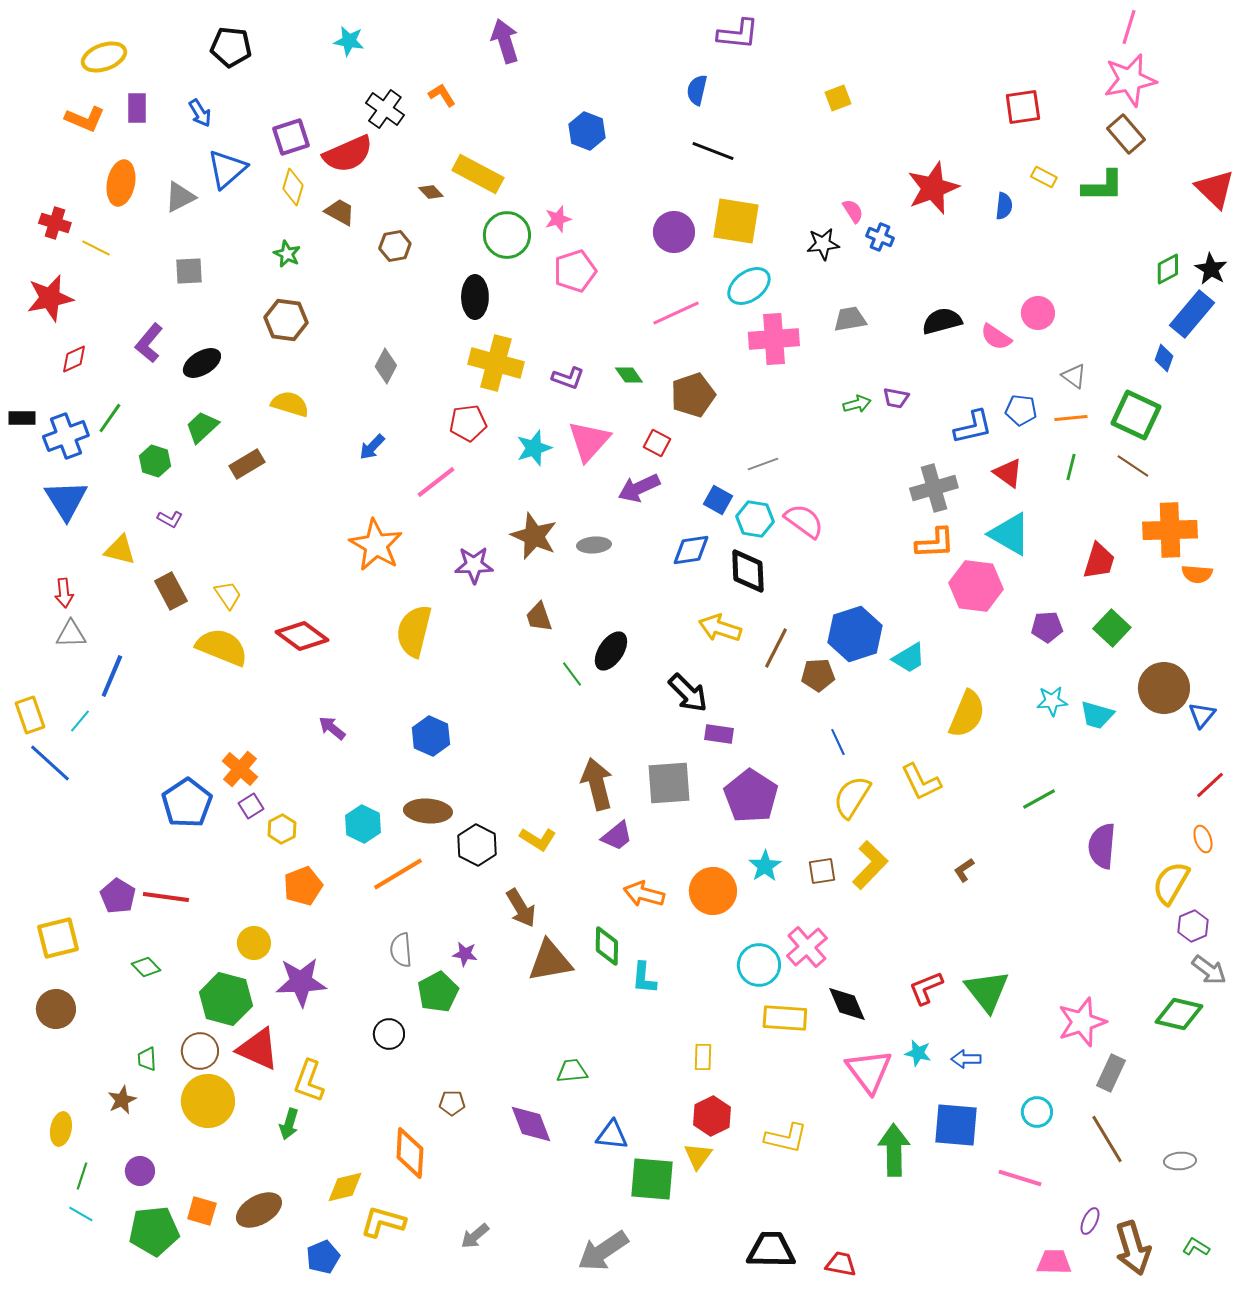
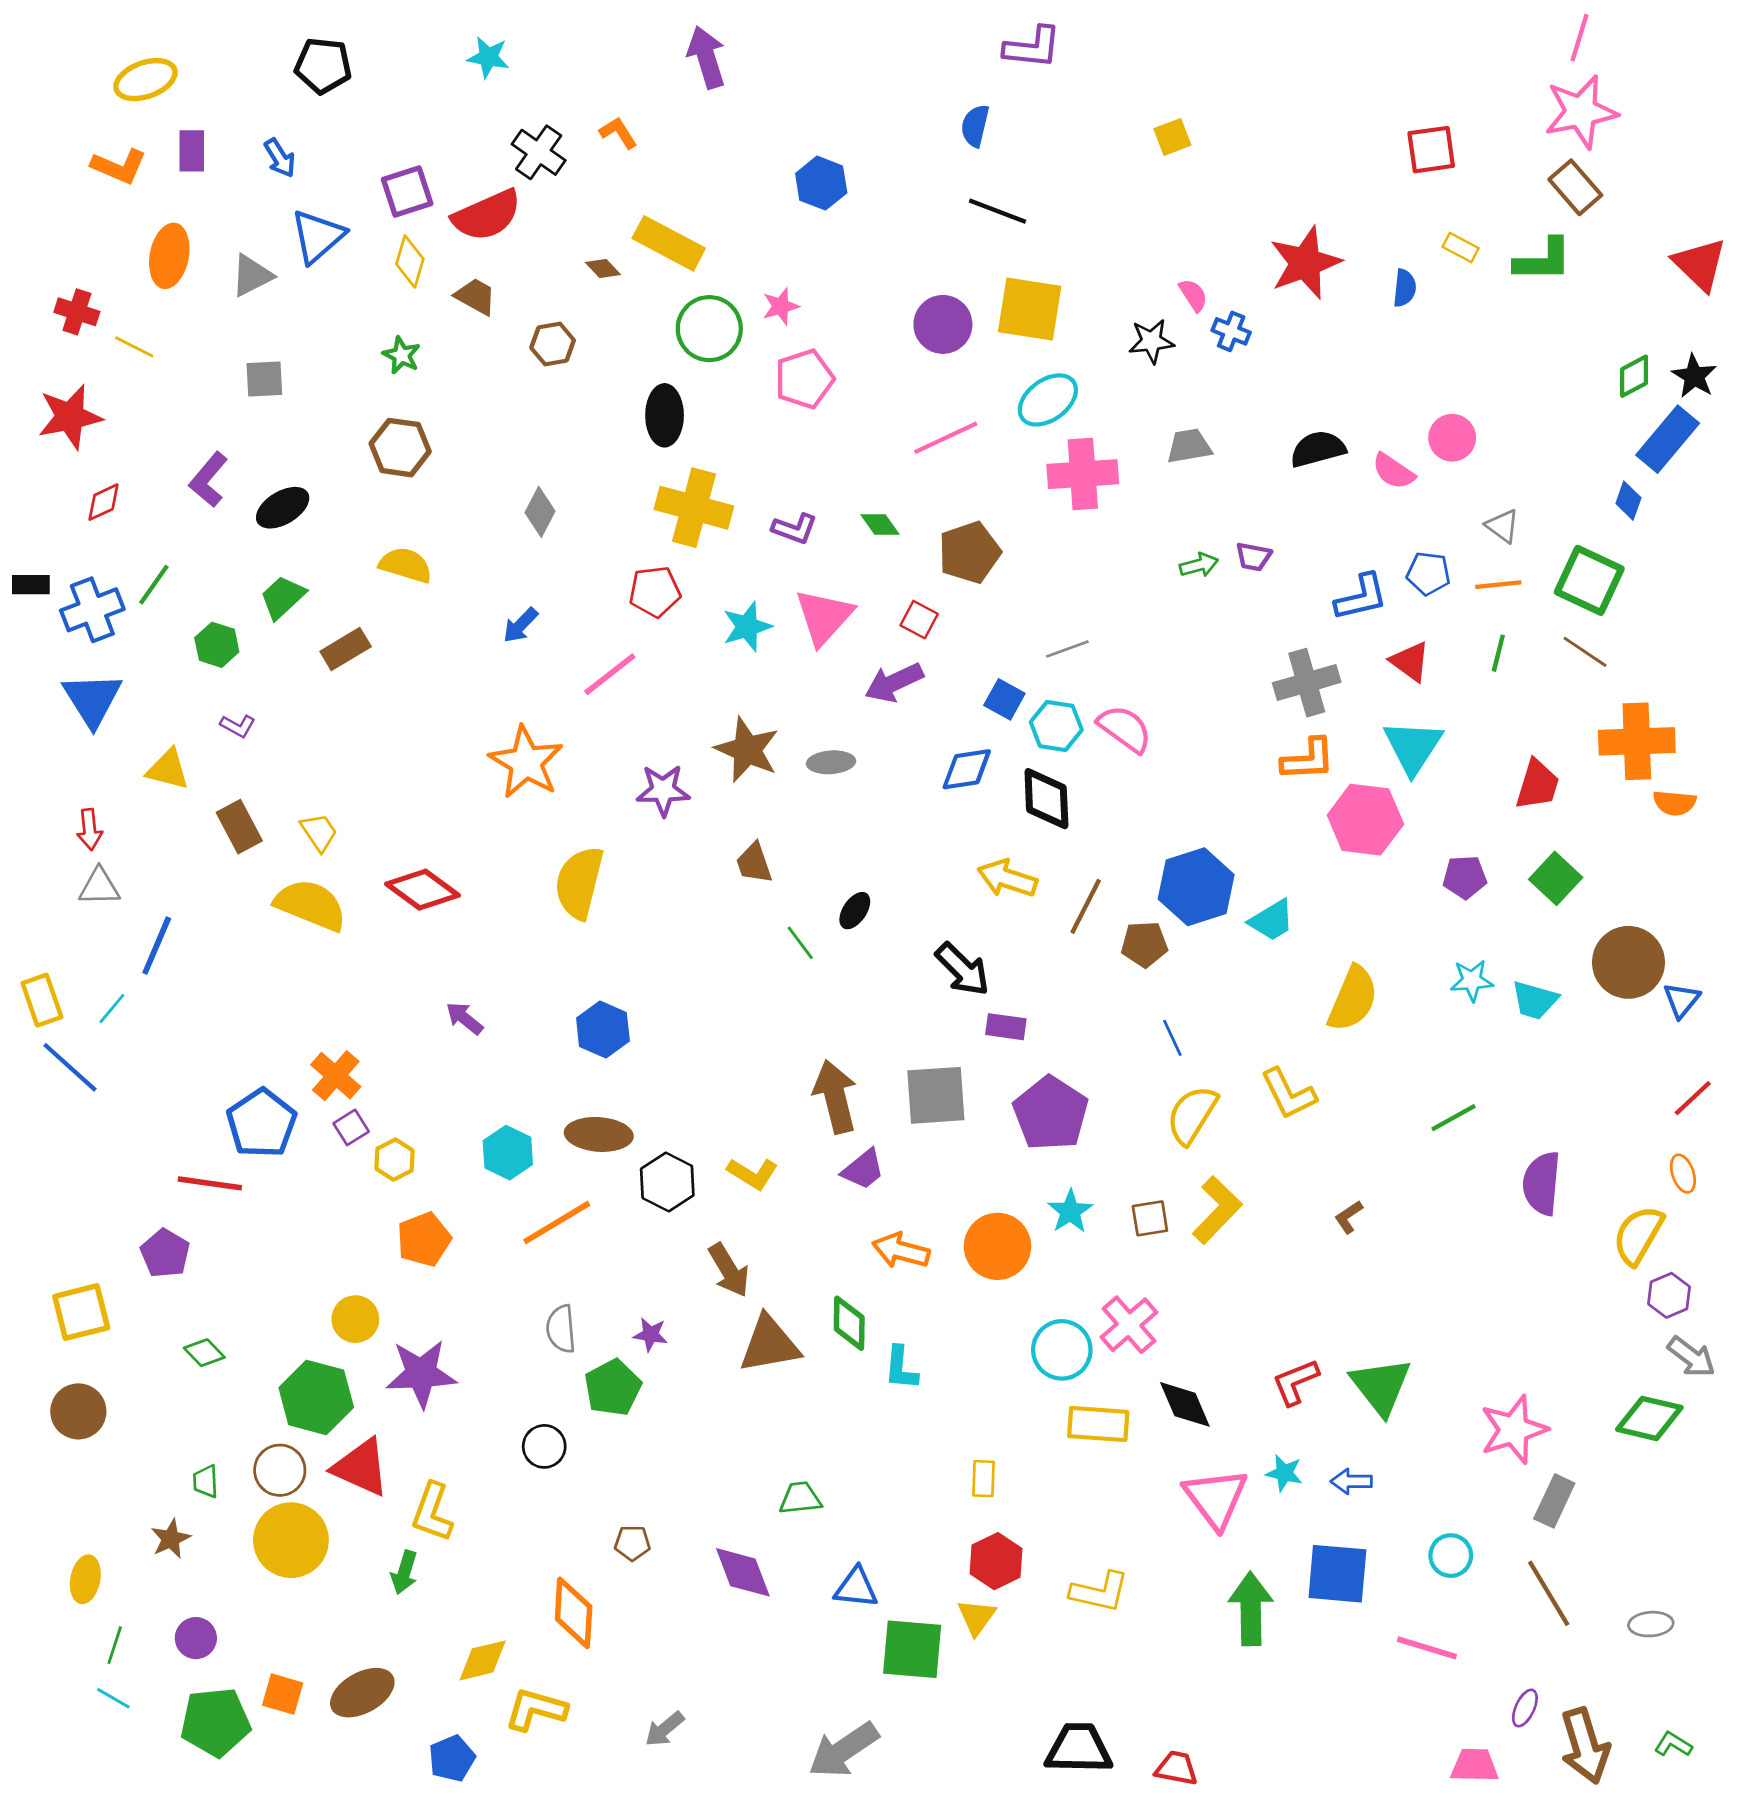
cyan triangle: (1010, 534) -> (1413, 747), turned 33
black ellipse: (611, 651) -> (855, 911), size x0.7
red line: (166, 897) -> (210, 1183), moved

